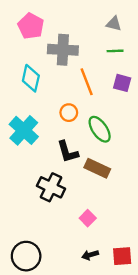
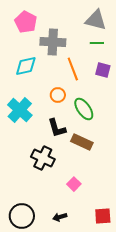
gray triangle: (114, 24) -> (96, 20), size x1.6
cyan diamond: (31, 78) -> (26, 66), turned 65
black arrow: (90, 255) -> (60, 217), moved

